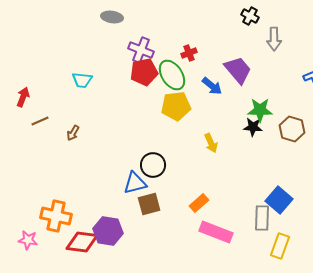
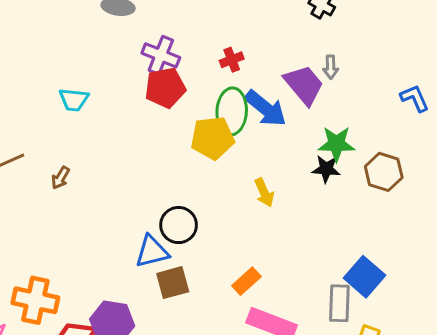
gray arrow: (274, 39) -> (331, 67), moved, size x0.7
green ellipse: (172, 75) -> (232, 111), moved, turned 36
blue arrow: (212, 86) -> (266, 108), size x1.4

